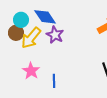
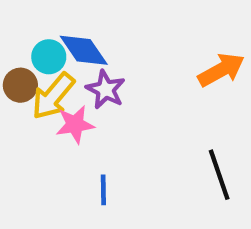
cyan circle: (21, 20) -> (49, 57), moved
pink star: (31, 71) -> (75, 124), moved, turned 30

